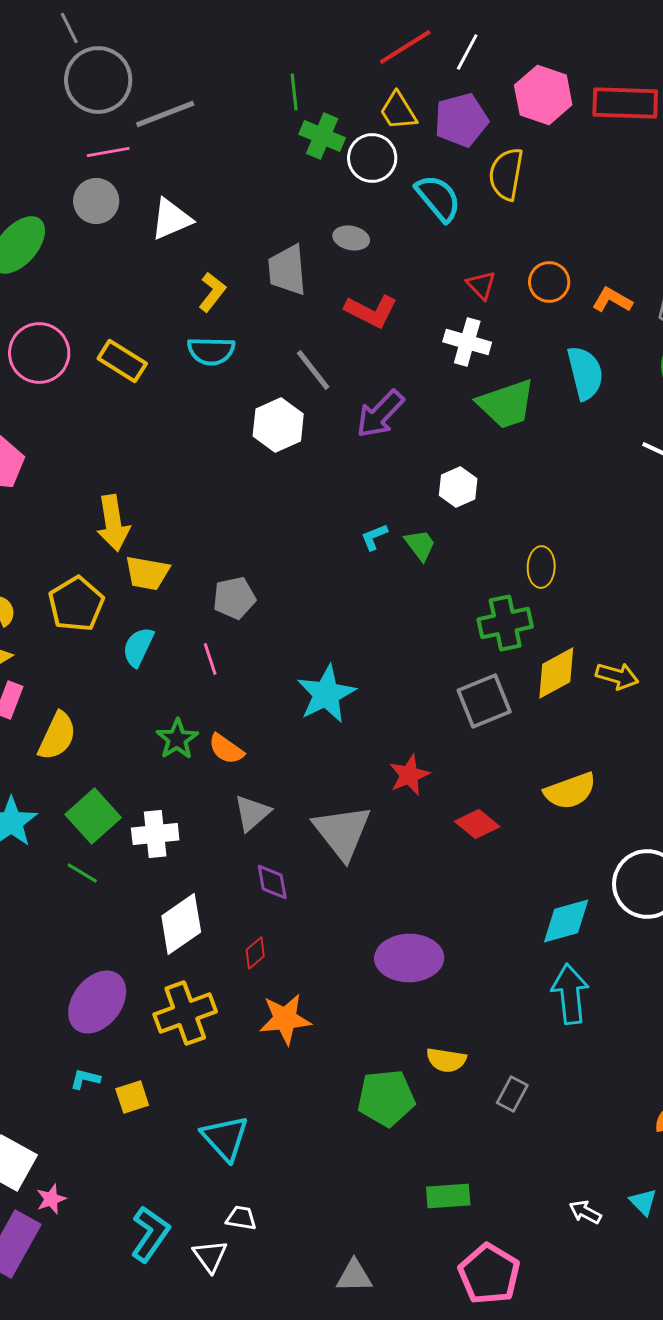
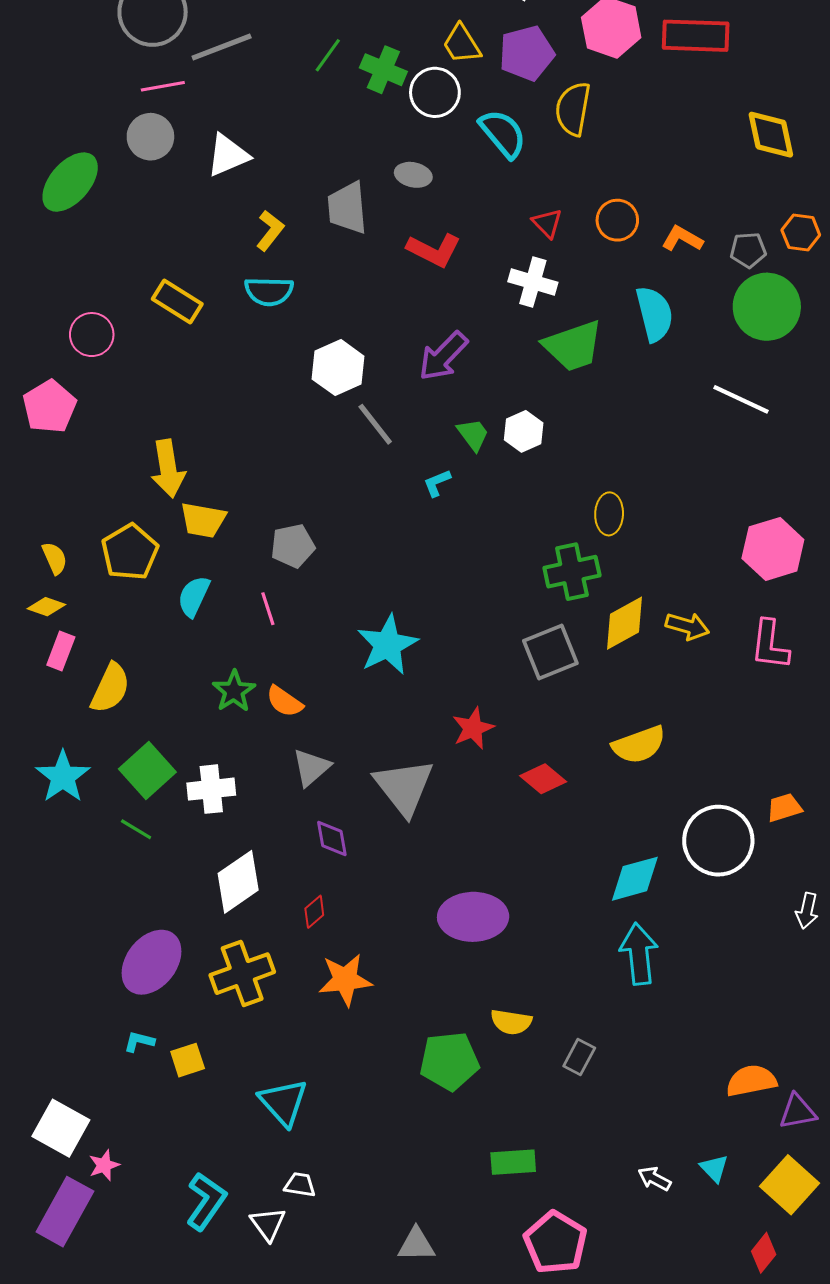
green line: (294, 92) -> (328, 55), moved, turned 42
pink circle: (39, 353) -> (92, 335), moved, size x0.7
gray line: (313, 370) -> (375, 424), moved
green trapezoid: (420, 545) -> (473, 435), moved

